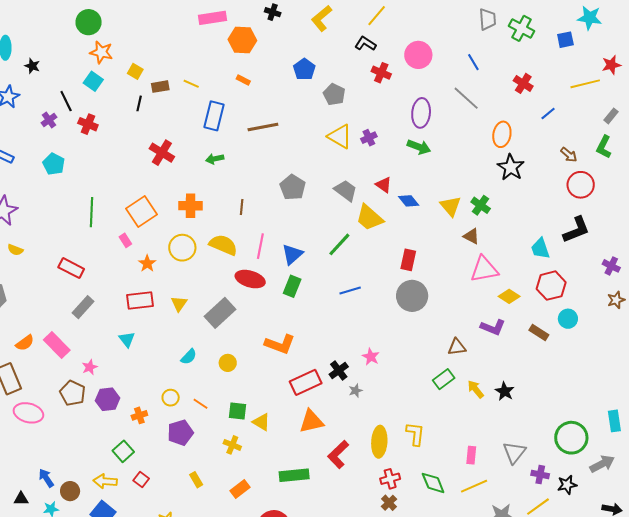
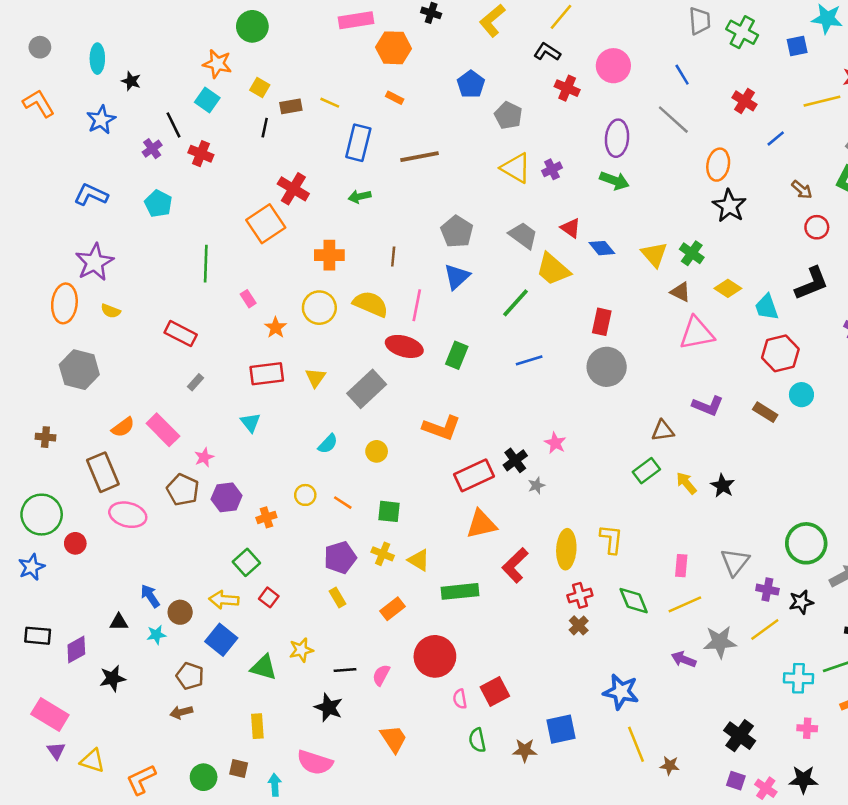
green circle: (89, 22) -> (252, 26), moved
red circle: (581, 185) -> (817, 227), size x0.7
orange square: (142, 211) -> (266, 224), moved
blue triangle: (292, 254) -> (457, 277), moved
yellow diamond: (509, 296) -> (728, 288), moved
gray rectangle: (83, 307) -> (196, 382), size x0.6
yellow triangle: (261, 422) -> (419, 560), moved
purple pentagon: (180, 433) -> (340, 558), moved

